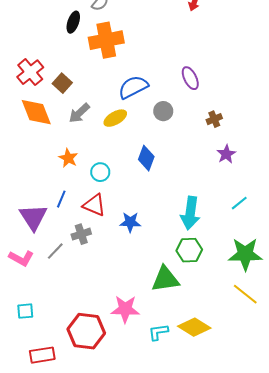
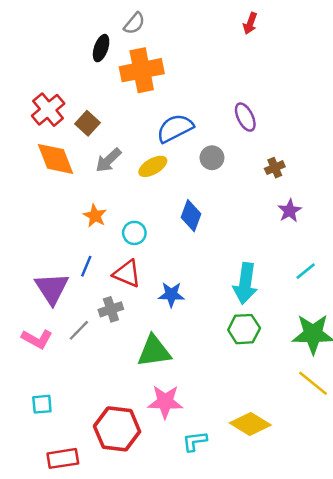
green triangle: (165, 279) -> (154, 351), moved
cyan L-shape: (158, 332) -> (195, 441), moved

